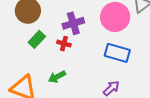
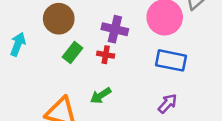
purple cross: (73, 23) -> (115, 29), turned 35

